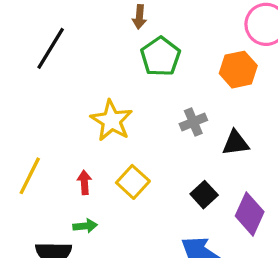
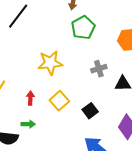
yellow star: (112, 120) -> (50, 63), turned 30
black square: (204, 195) -> (90, 111), moved

